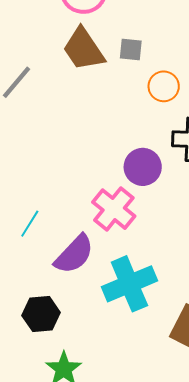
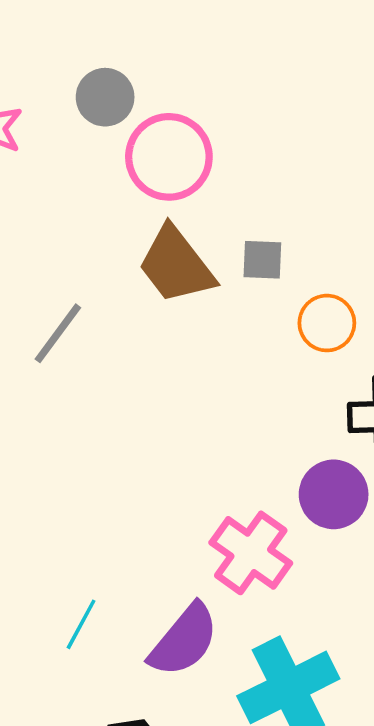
purple circle: (143, 167) -> (334, 494), moved
cyan line: (30, 224) -> (81, 624), moved

